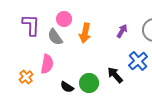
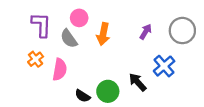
orange cross: (26, 77) -> (36, 59), moved

